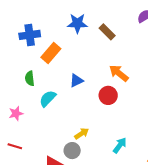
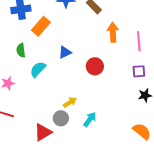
orange arrow: (119, 73) -> (113, 32), moved, turned 48
cyan arrow: (120, 145) -> (90, 119), moved

